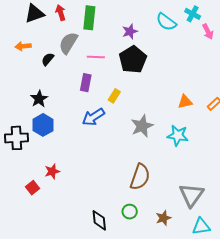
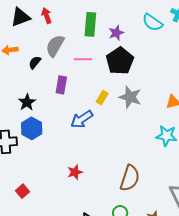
green rectangle: (89, 18) -> (90, 24), moved
purple rectangle: (86, 83) -> (61, 85), moved
gray star: (142, 126) -> (130, 97), moved, turned -30
red star: (52, 171) -> (75, 172), moved

